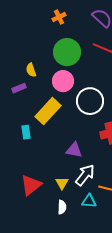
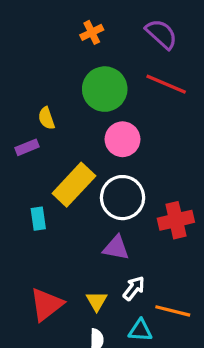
pink circle: (63, 81) -> (123, 139), moved
white circle: (90, 101) -> (123, 198), moved
white arrow: (85, 175) -> (134, 288), size x0.7

